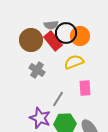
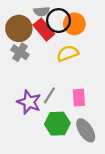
gray cross: (37, 70) -> (20, 52), moved
pink rectangle: (85, 88) -> (79, 98), moved
purple star: (40, 118) -> (29, 102), moved

